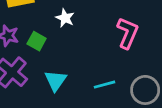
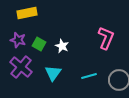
white star: (65, 18) -> (62, 46), moved

